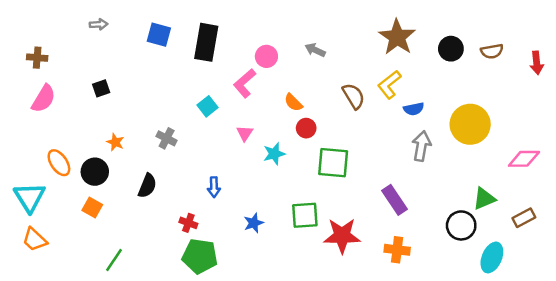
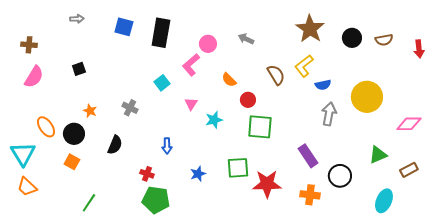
red circle: (306, 128) -> (248, 100), moved
black circle: (461, 225) -> (340, 176), moved

